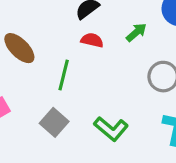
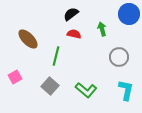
green arrow: (136, 32) -> (102, 29), turned -64

